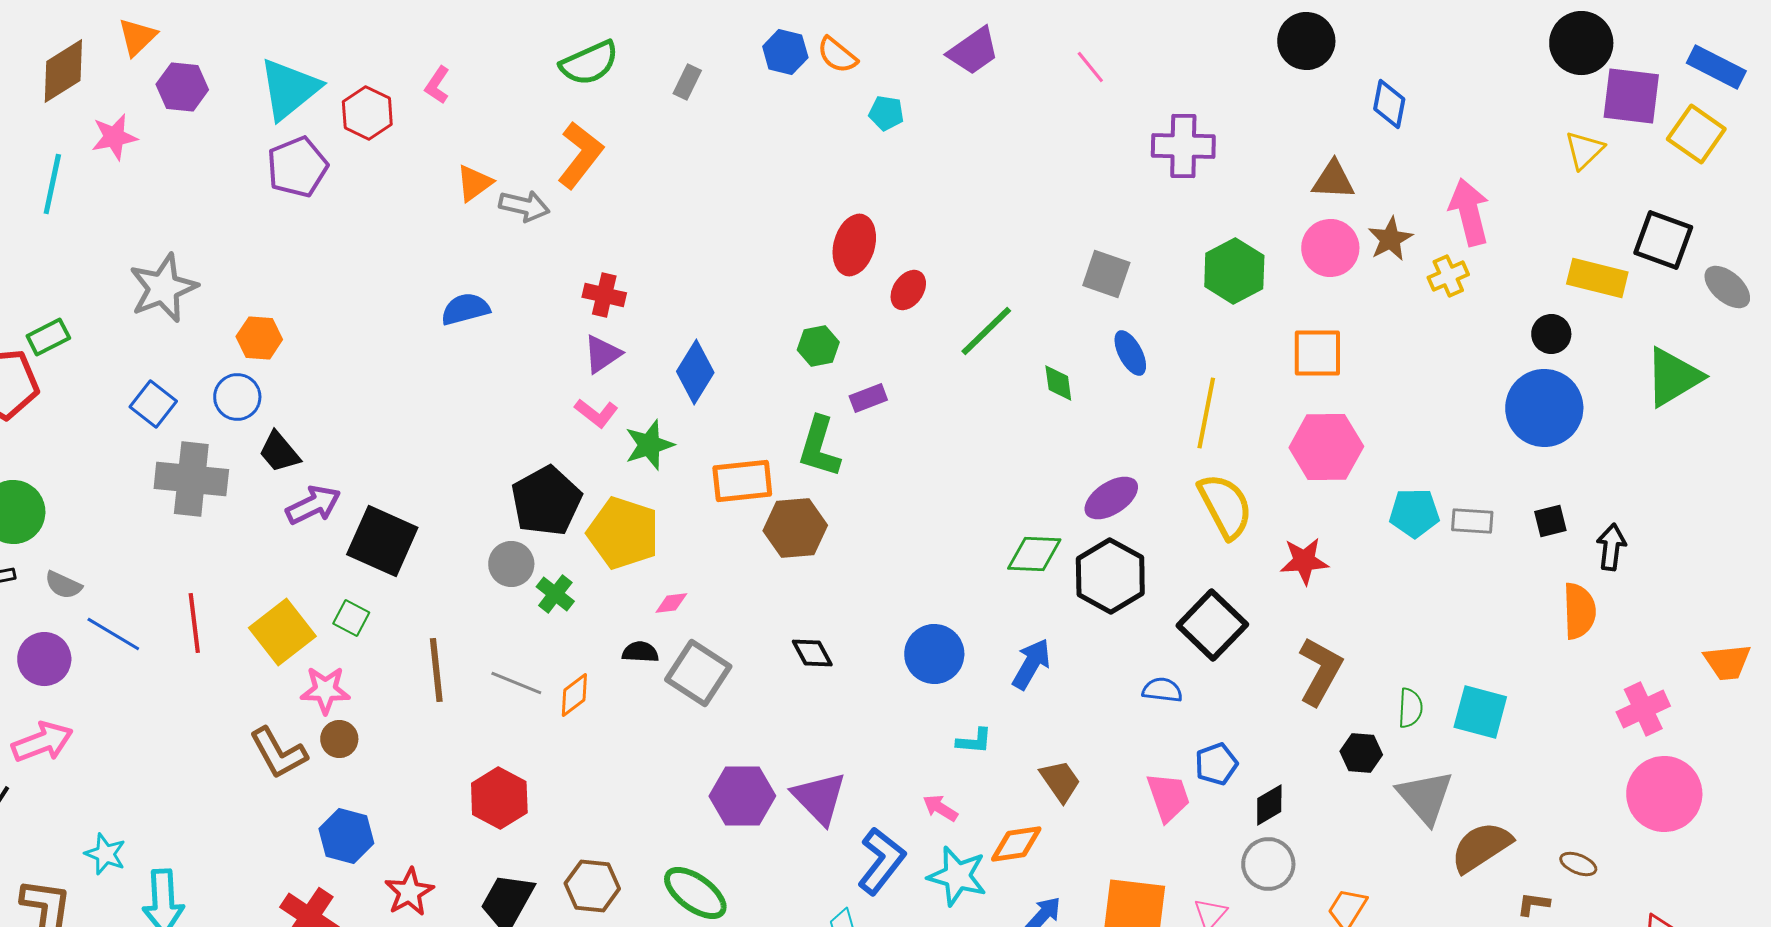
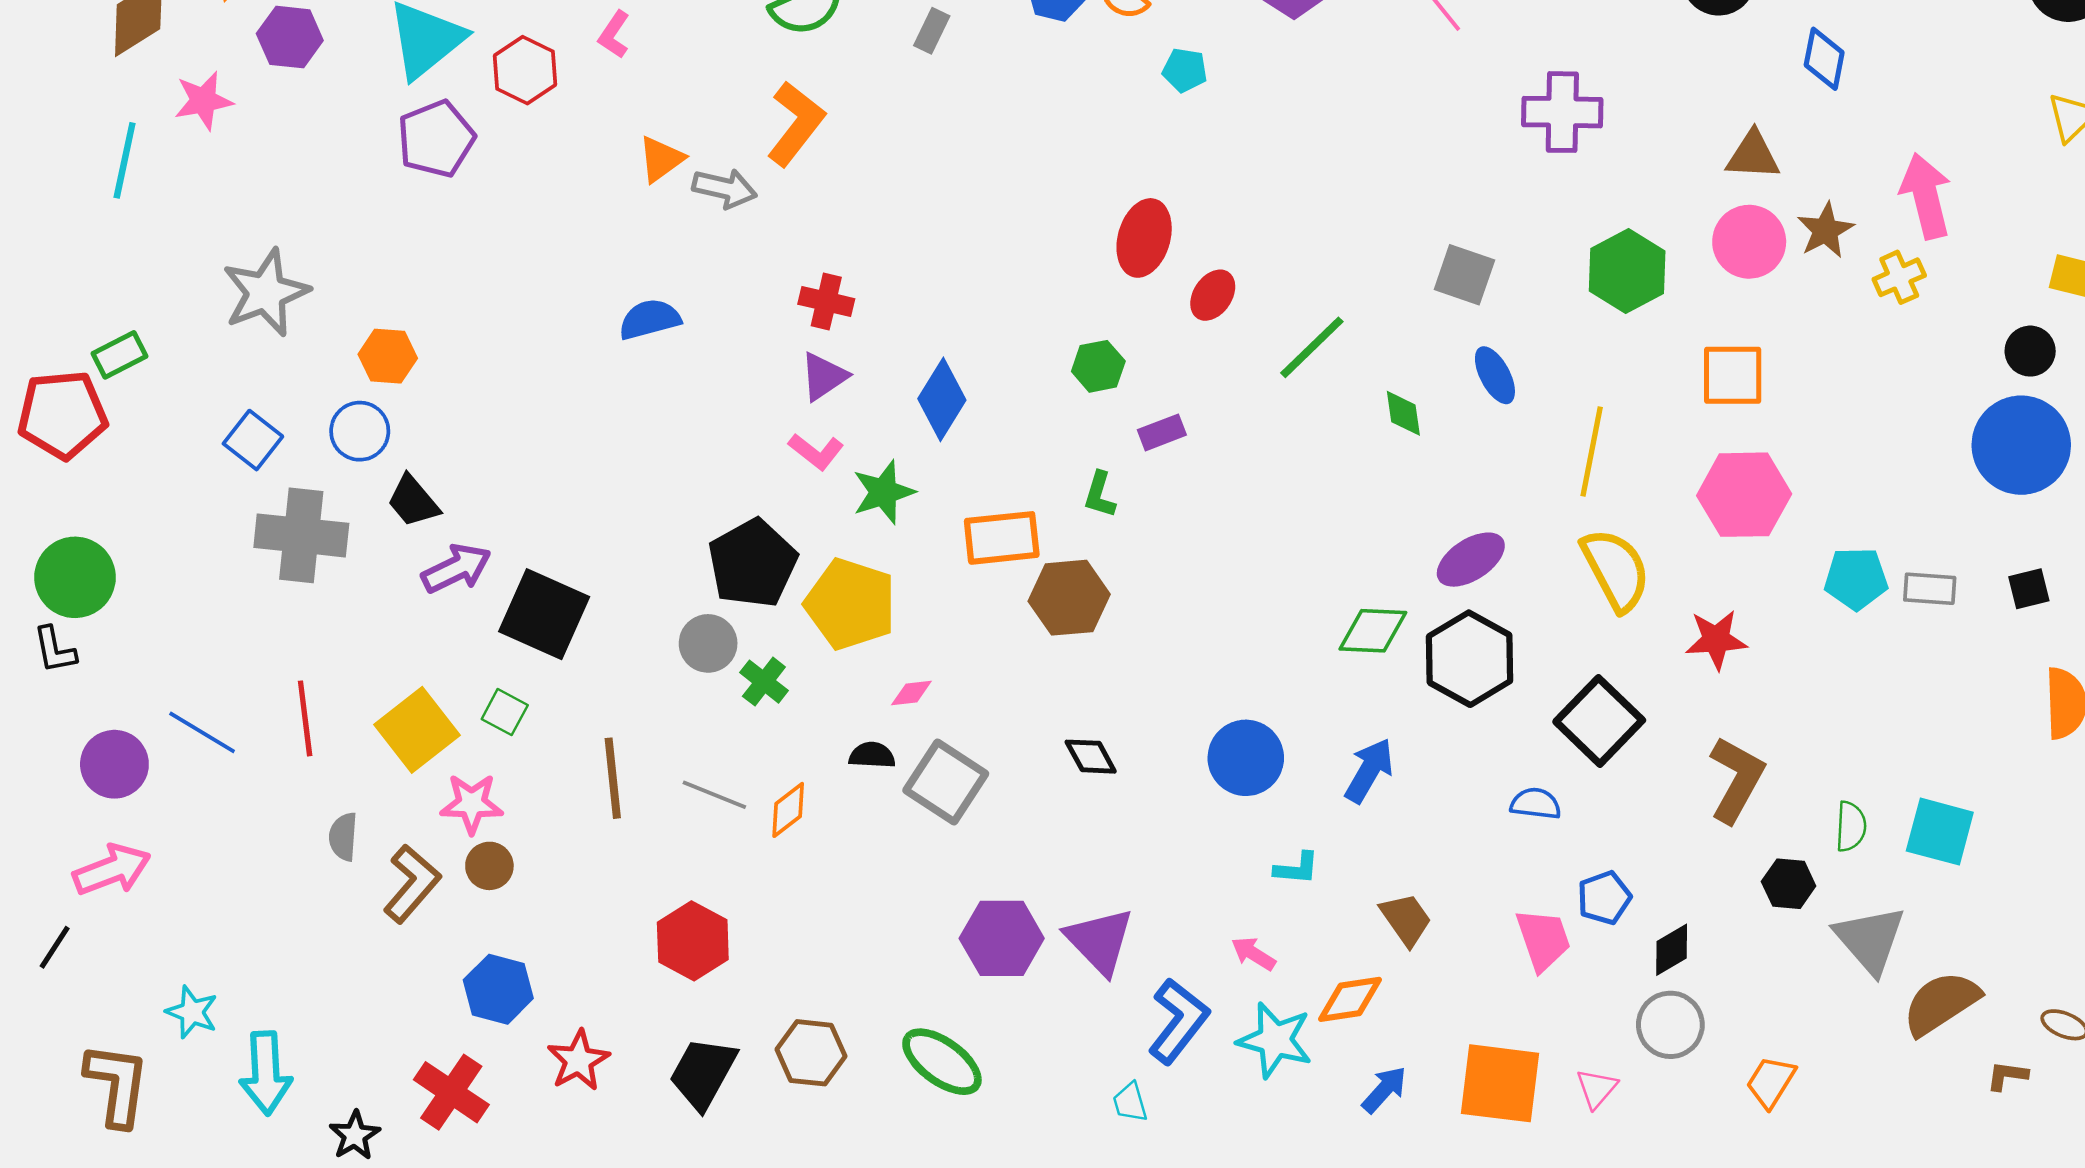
green L-shape: (819, 447) -> (1100, 495), size x0.6
gray semicircle: (63, 585) -> (343, 837), moved, turned 69
brown L-shape: (278, 753) -> (412, 884), turned -110

